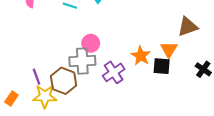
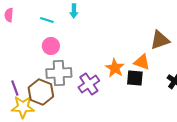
pink circle: (91, 43) -> (51, 46), moved
orange triangle: (169, 50) -> (142, 62), turned -42

